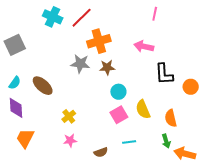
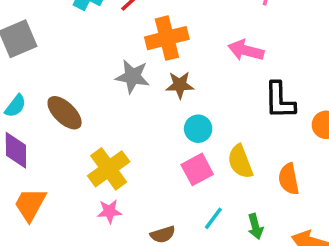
yellow cross: (69, 116) -> (109, 169), size x1.6
green arrow: (166, 141) -> (255, 226), moved
cyan line: (129, 142) -> (213, 218), turned -48

